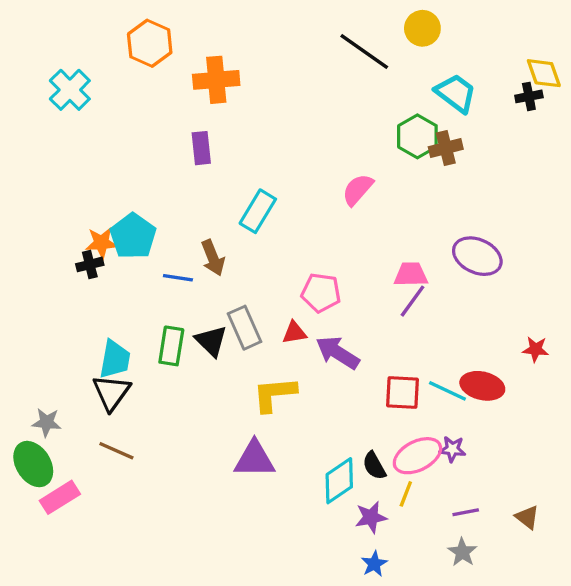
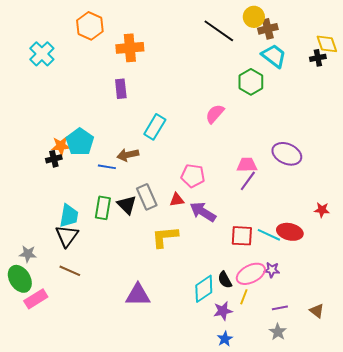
brown cross: (446, 148) -> (268, 29), moved
brown arrow: (213, 258) -> (128, 155), turned 100
purple triangle: (254, 459) -> (138, 295), moved

